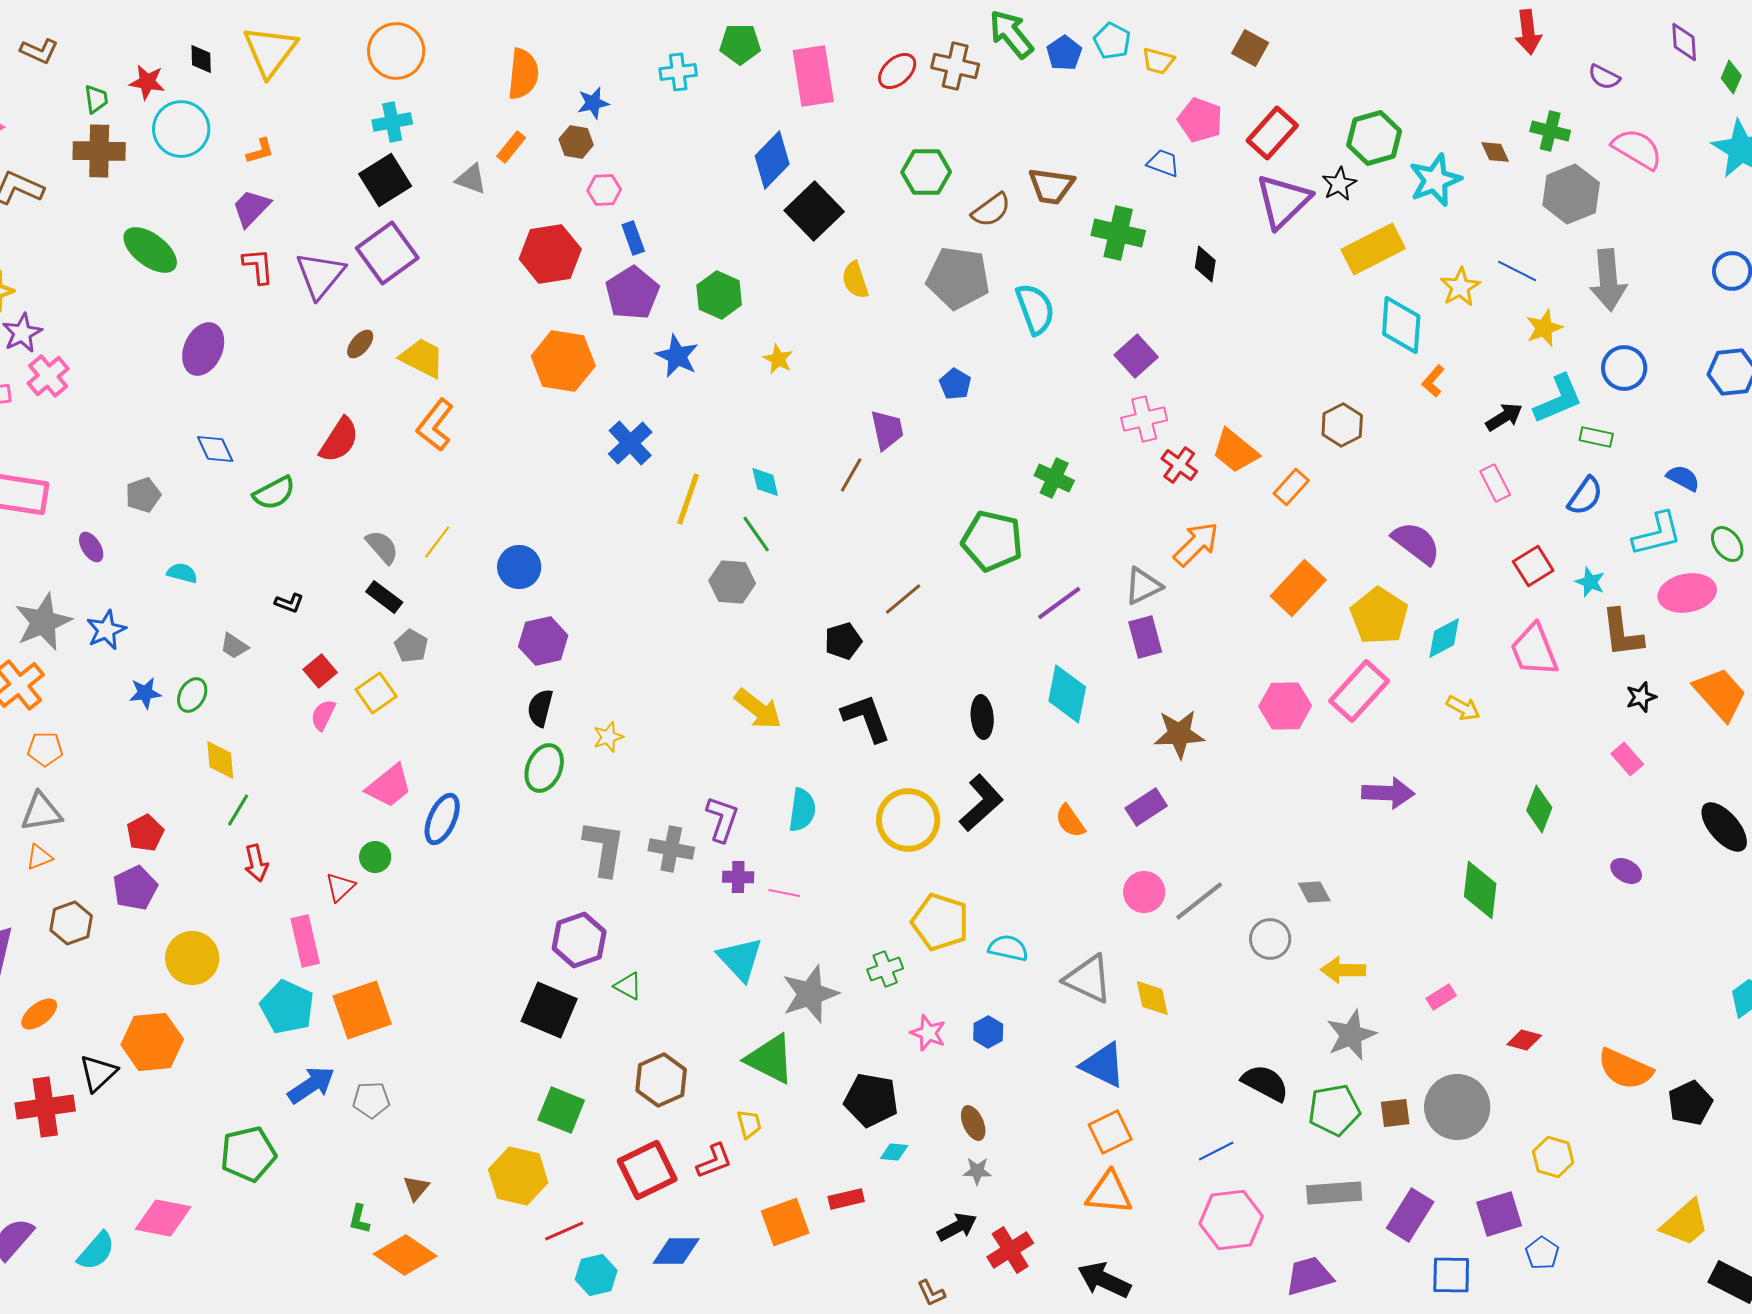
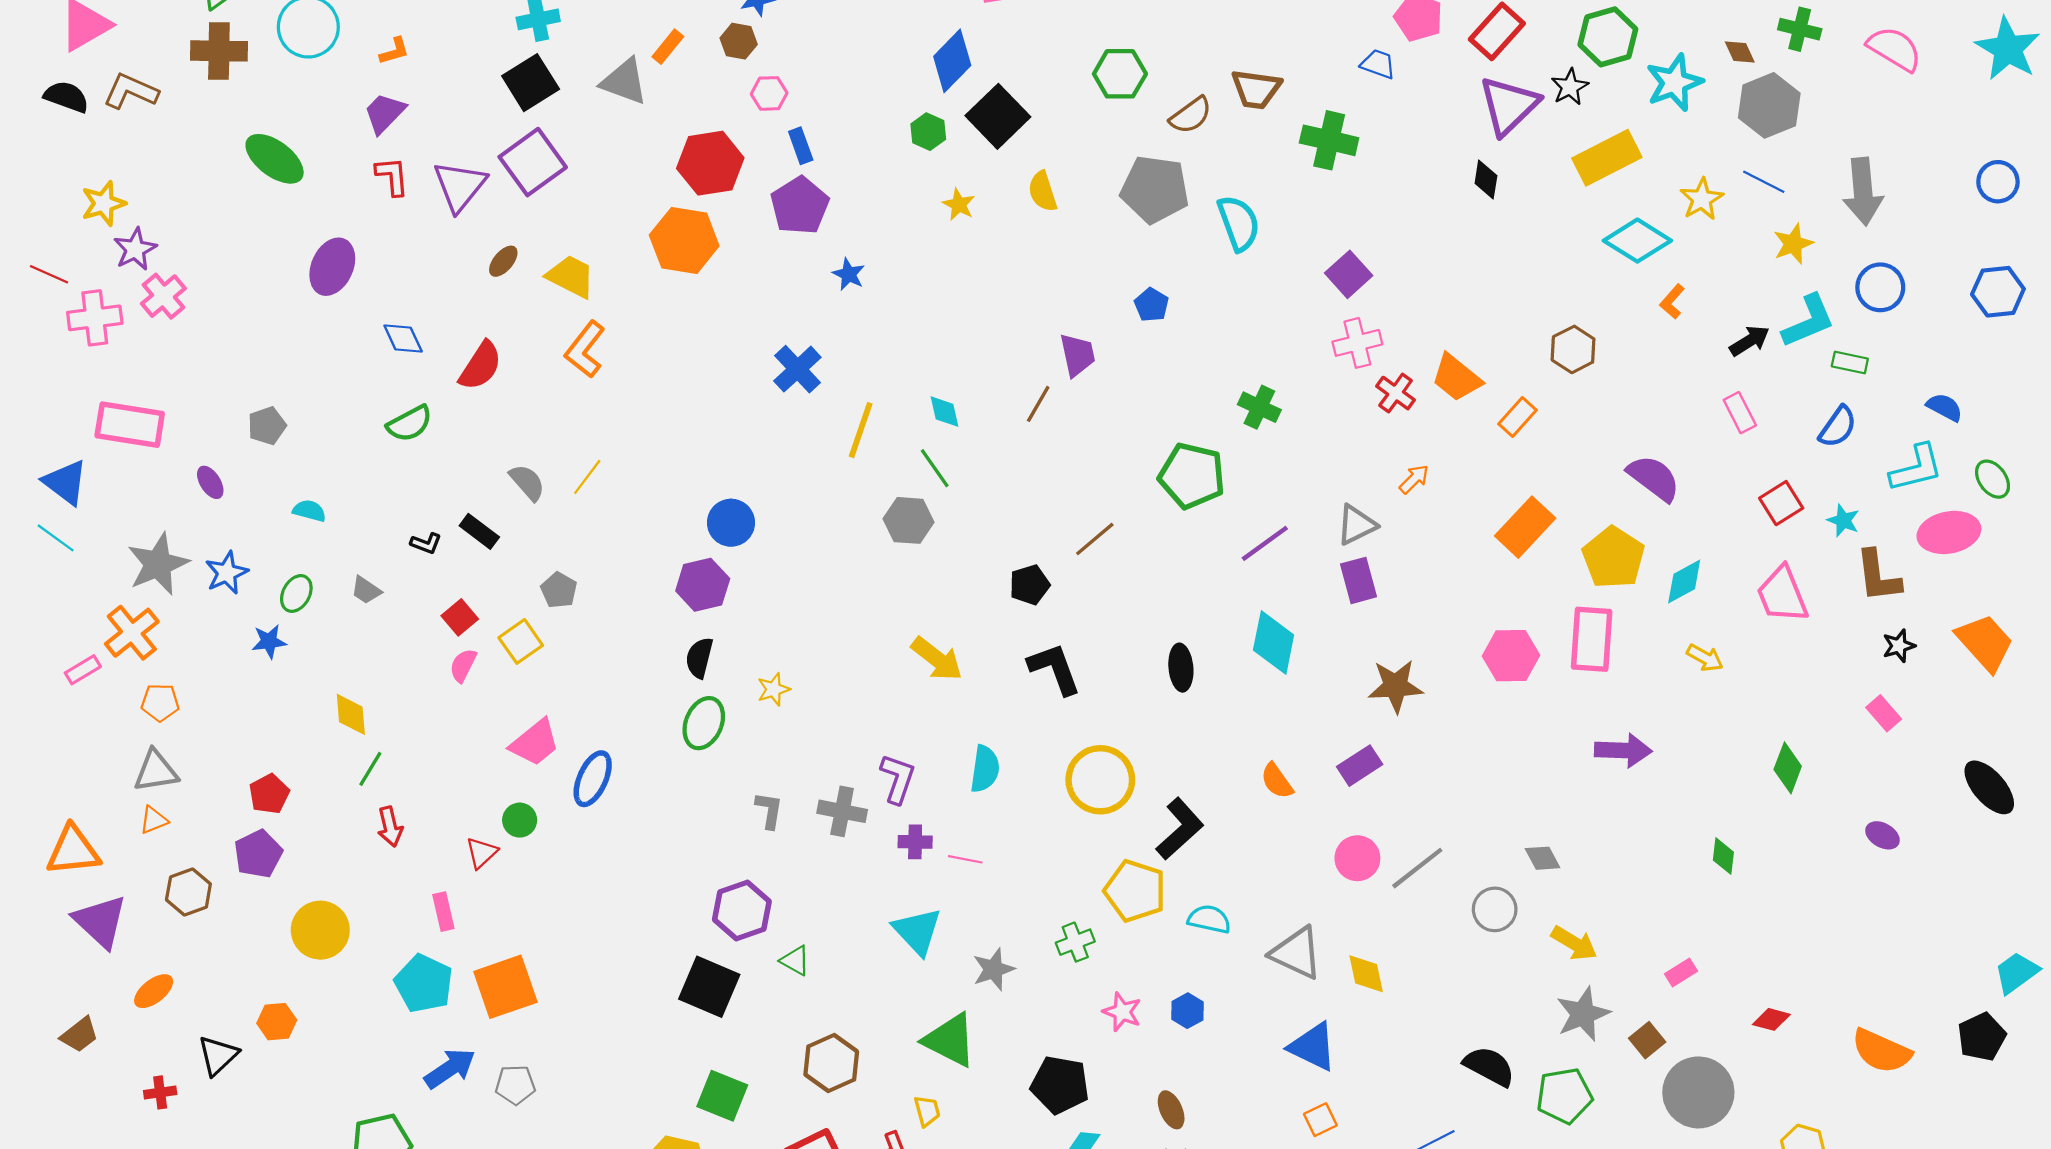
gray triangle: (471, 179) -> (624, 81), size x1.4
gray hexagon: (1571, 194) -> (1769, 105), moved
black diamond: (1205, 264) -> (1486, 180), moved
green hexagon: (719, 295) -> (928, 132), moved, size x0.7
cyan diamond: (1401, 325) -> (1637, 241), turned -62
blue star: (677, 356) -> (849, 274), size x0.7
yellow star: (778, 359) -> (959, 205), moved
orange hexagon: (563, 361) -> (684, 241), moved
blue diamond: (215, 449) -> (403, 339), moved
orange arrow: (1196, 544) -> (1414, 479), size x0.6
blue circle: (519, 567) -> (731, 523), moved
black rectangle: (384, 597) -> (479, 531), moved
pink rectangle: (1359, 691) -> (1592, 639), turned -38
green ellipse: (192, 695) -> (296, 593), moved
black L-shape: (981, 803) -> (1180, 829), moved
gray L-shape: (604, 848) -> (769, 810), size x0.6
green diamond: (1480, 890) -> (1723, 856), size x0.6
pink rectangle: (305, 941) -> (443, 912), size x0.7
yellow arrow: (1343, 970) -> (1574, 943), turned -150
gray star: (810, 994) -> (994, 969), size x0.7
orange hexagon: (152, 1042) -> (277, 1022), size x0.6
black pentagon: (1690, 1103) -> (1982, 1037), moved
red cross: (45, 1107) -> (160, 1092), size x0.5
brown square: (1395, 1113) -> (1647, 1040), moved, turned -32
orange square: (1110, 1132) -> (1320, 1120), size x0.7

